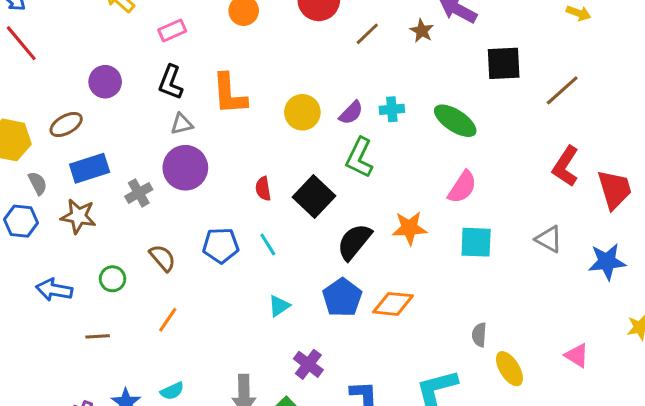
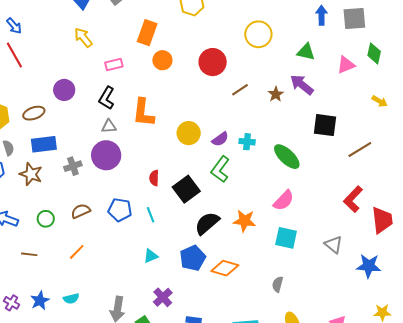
brown semicircle: (162, 258) -> (81, 211), turned -84
gray semicircle: (479, 335) -> (278, 284), moved

